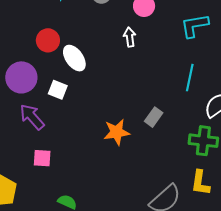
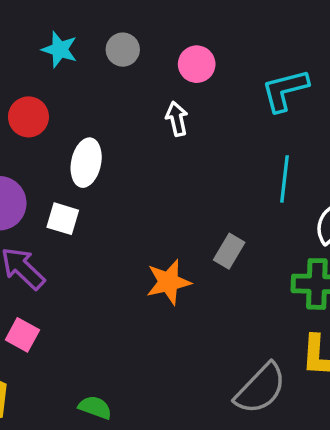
red circle: (48, 40) -> (28, 117), moved
white ellipse: (74, 58) -> (86, 163), turned 52
pink square: (42, 158) -> (22, 335), moved, turned 30

